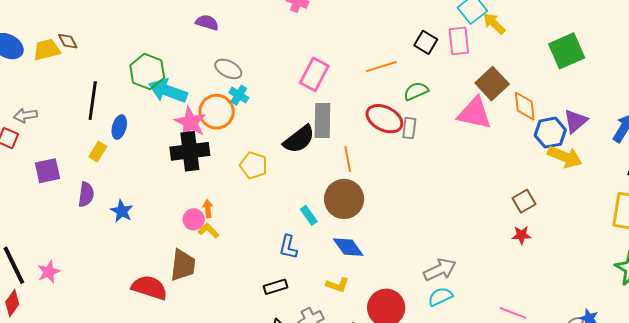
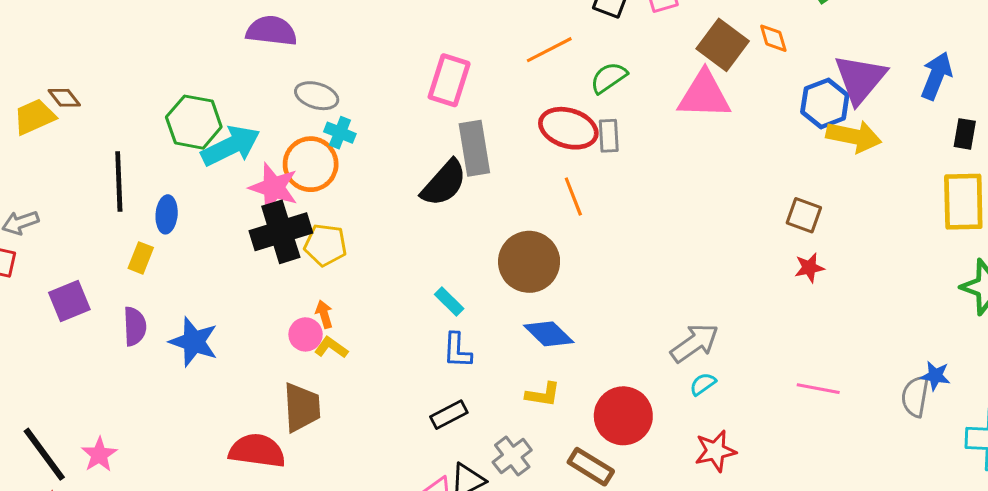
purple semicircle: (207, 23) -> (271, 31), size x1.4
cyan arrow: (168, 91) -> (231, 146), turned 144
orange diamond: (525, 106) -> (773, 38), moved, size x0.7
purple triangle: (575, 121) -> (860, 79), size x1.4
orange line: (348, 159) -> (573, 196), moved
yellow pentagon: (254, 165) -> (325, 245), moved
brown square: (524, 201) -> (804, 215), turned -30
blue star: (122, 211) -> (194, 342), size x1.4
cyan rectangle: (309, 215) -> (449, 302), moved
cyan semicircle: (440, 297) -> (703, 384), size x0.7

